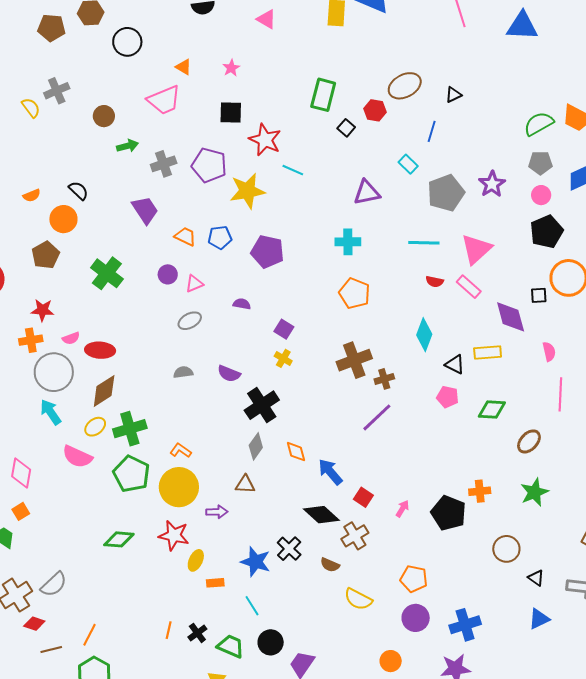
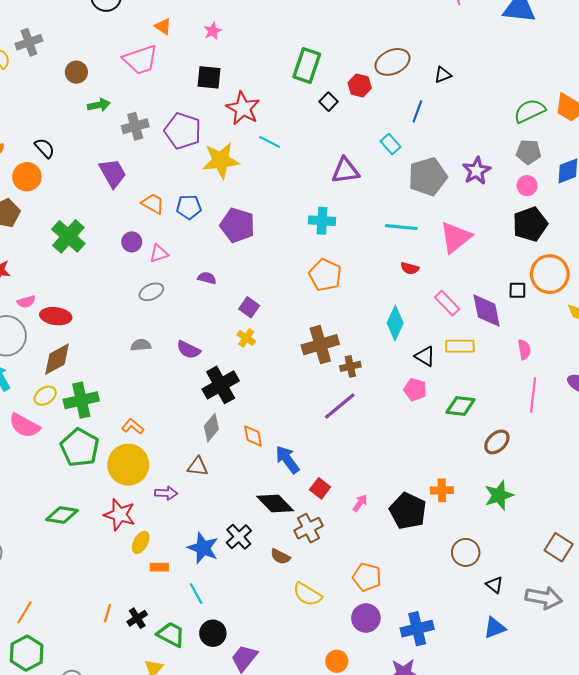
pink rectangle: (469, 287) -> (447, 303), moved

